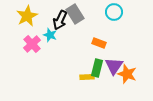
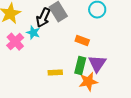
orange star: (127, 74) -> (88, 82), moved, turned -30
yellow rectangle: (87, 77) -> (55, 73), moved

